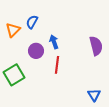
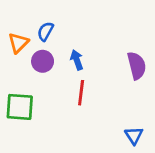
purple circle: (36, 51) -> (43, 61), moved
green square: (14, 75) -> (20, 107), turned 35

